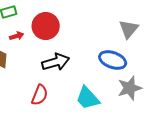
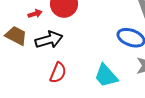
black arrow: (56, 62) -> (49, 40), moved

